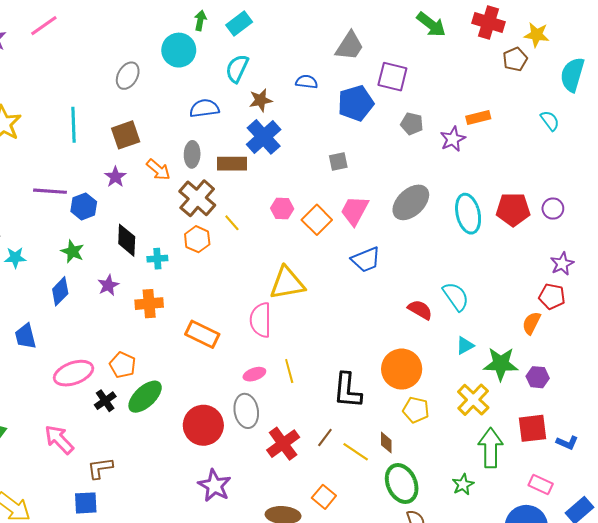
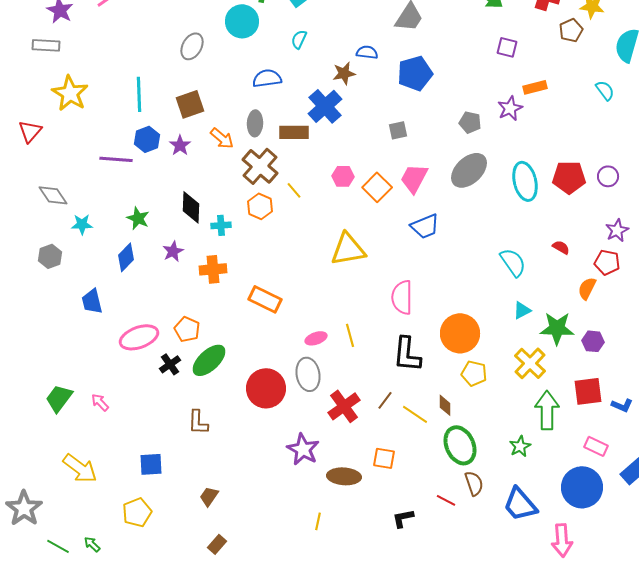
cyan semicircle: (237, 68) -> (299, 39), size x0.7
purple square: (392, 77) -> (507, 47), moved, size x0.7
brown star: (261, 100) -> (344, 73), moved
gray pentagon: (412, 124) -> (470, 122), moved
blue hexagon: (84, 206) -> (147, 139), moved
red semicircle: (420, 310) -> (561, 247), moved, size x0.7
pink semicircle: (261, 320) -> (402, 297), moved
pink arrow: (59, 440) -> (100, 402), moved, size x0.6
brown L-shape: (100, 468) -> (198, 422), moved, turned -80
purple star: (215, 486) -> (303, 449), moved
orange square: (324, 497) -> (384, 458), turned -30

